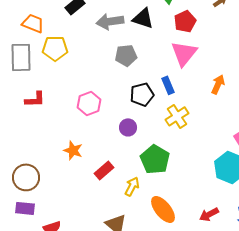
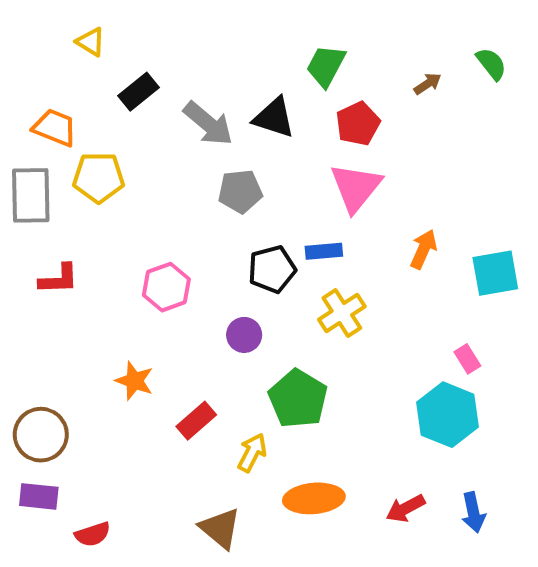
gray arrow: (110, 21) -> (208, 124), turned -132
blue rectangle: (168, 85) -> (324, 251), turned -72
orange ellipse: (163, 209) -> (314, 498), turned -56

